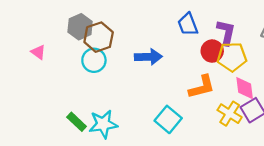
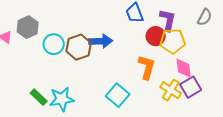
gray hexagon: (80, 27) -> (28, 27), moved
brown hexagon: (99, 37) -> (79, 47), moved
orange L-shape: (202, 87) -> (147, 67), turned -60

